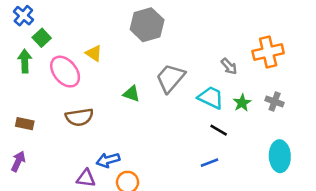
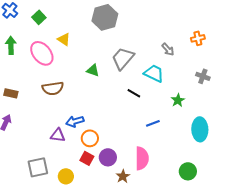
green square: (42, 38) -> (39, 17), moved
orange cross: (268, 52) -> (198, 38), size x0.6
green star: (242, 103) -> (178, 100), moved
black line: (219, 130) -> (134, 93), moved
cyan ellipse: (280, 156) -> (200, 129), moved

